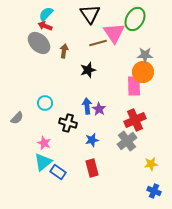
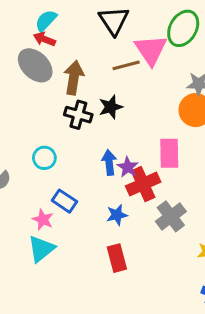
brown arrow: (64, 51) -> (74, 78), size x1.5
pink rectangle: (134, 86) -> (169, 153), moved
red cross: (135, 120) -> (143, 184), moved
black cross: (68, 123) -> (78, 115), moved
blue rectangle: (58, 172) -> (64, 201), moved

